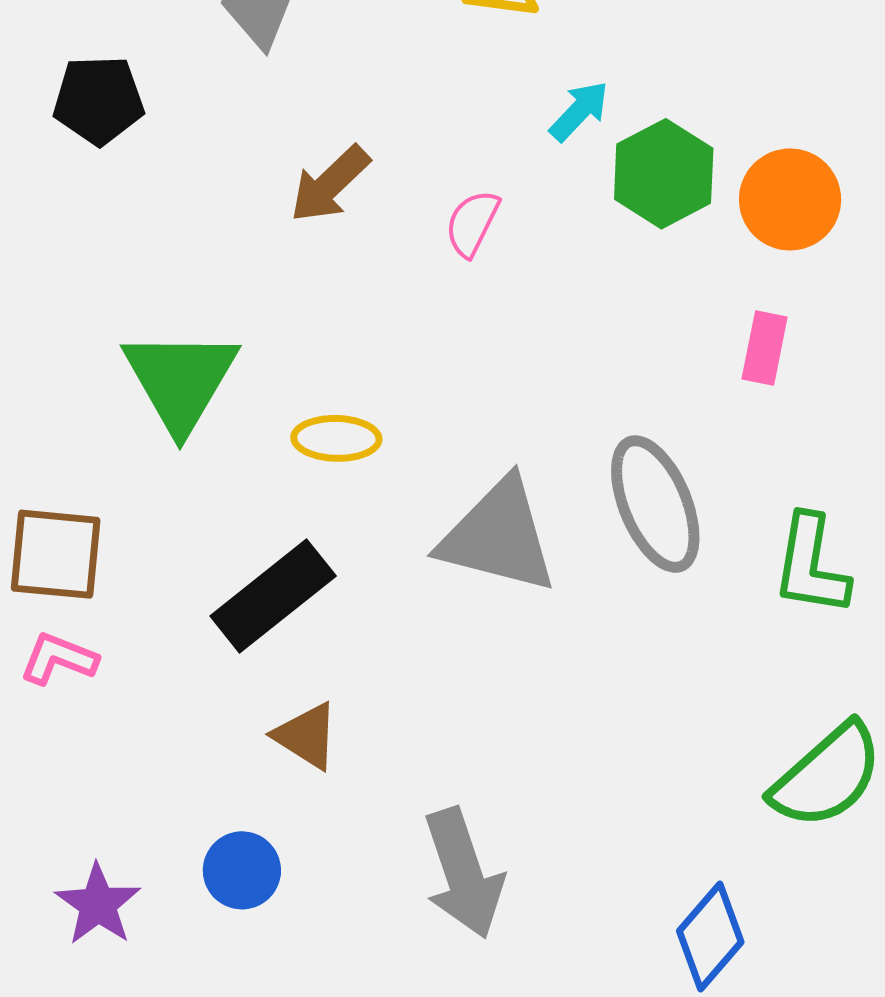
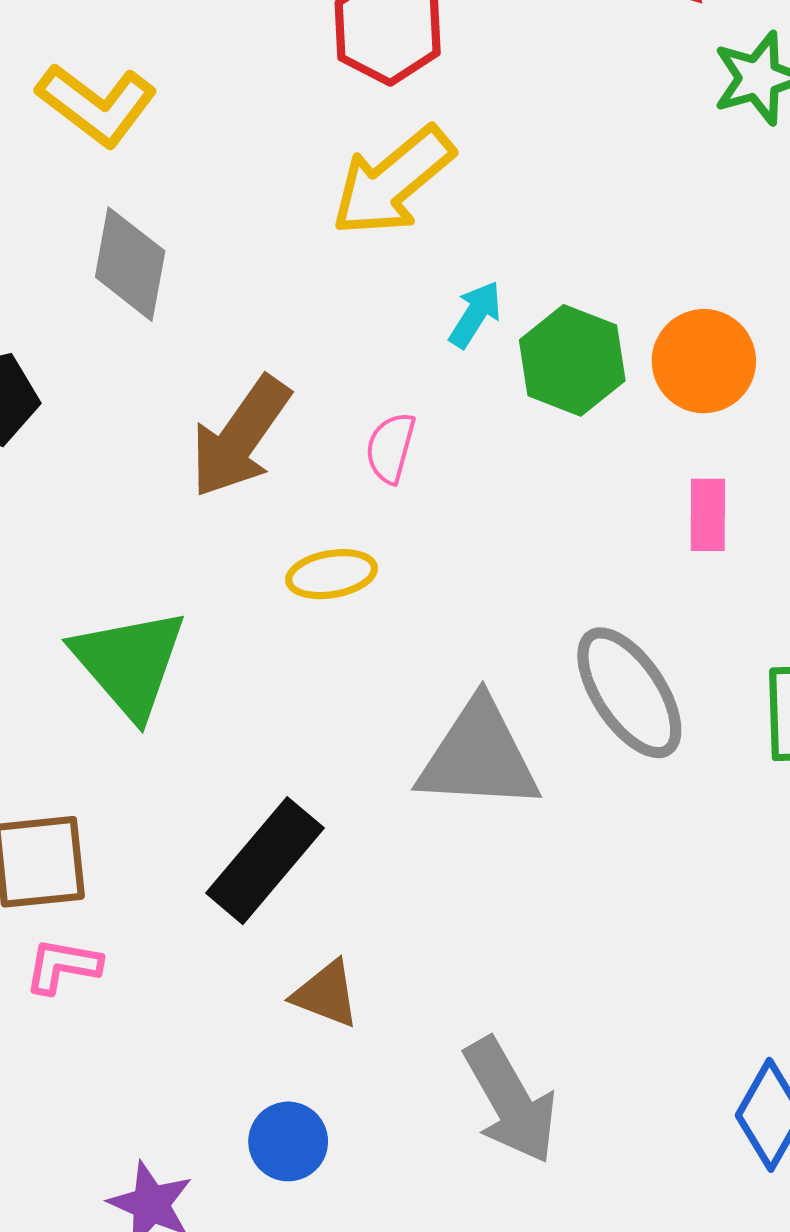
brown arrow: (330, 184) -> (240, 437), size x1.4
yellow ellipse: (336, 438) -> (332, 574), moved

